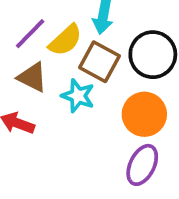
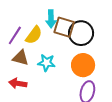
brown square: (99, 62) -> (64, 27), moved

